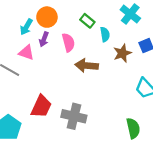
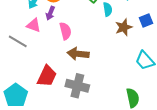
pink semicircle: (68, 42) -> (65, 31), moved
brown arrow: (87, 66) -> (78, 54), moved

